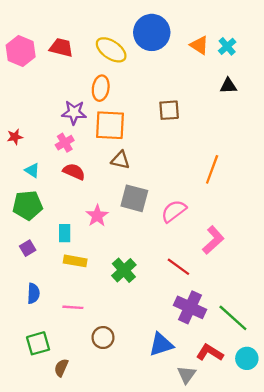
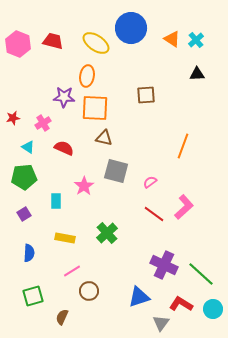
pink cross: (65, 143) -> (43, 123), moved
pink semicircle: (174, 211) -> (150, 182), size x0.6
yellow rectangle: (75, 261) -> (65, 238), moved
red line: (178, 267) -> (154, 214), moved
pink line: (73, 307) -> (72, 271), moved, turned -36
brown semicircle: (61, 368) -> (62, 317), moved

